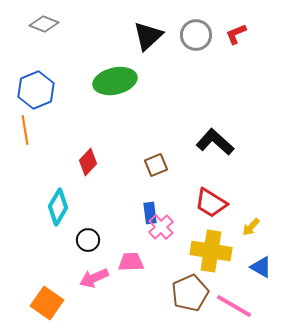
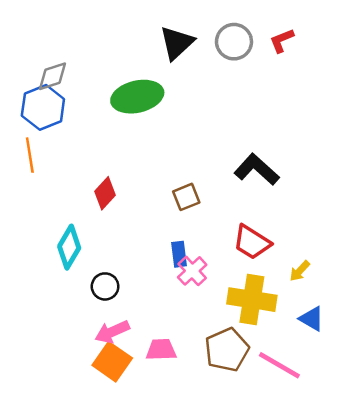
gray diamond: (44, 24) -> (52, 76), moved, turned -40
pink trapezoid: (131, 262) -> (161, 350), moved
orange square: (47, 303) -> (112, 362), moved

